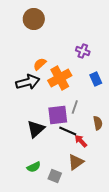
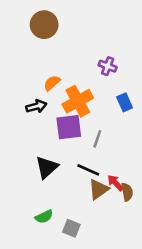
black arrow: (28, 82) -> (36, 106), size x0.7
purple square: (58, 115) -> (69, 127), moved
brown semicircle: (98, 123) -> (127, 192), moved
red arrow: (81, 141) -> (115, 183), moved
brown triangle: (76, 162) -> (99, 189), moved

